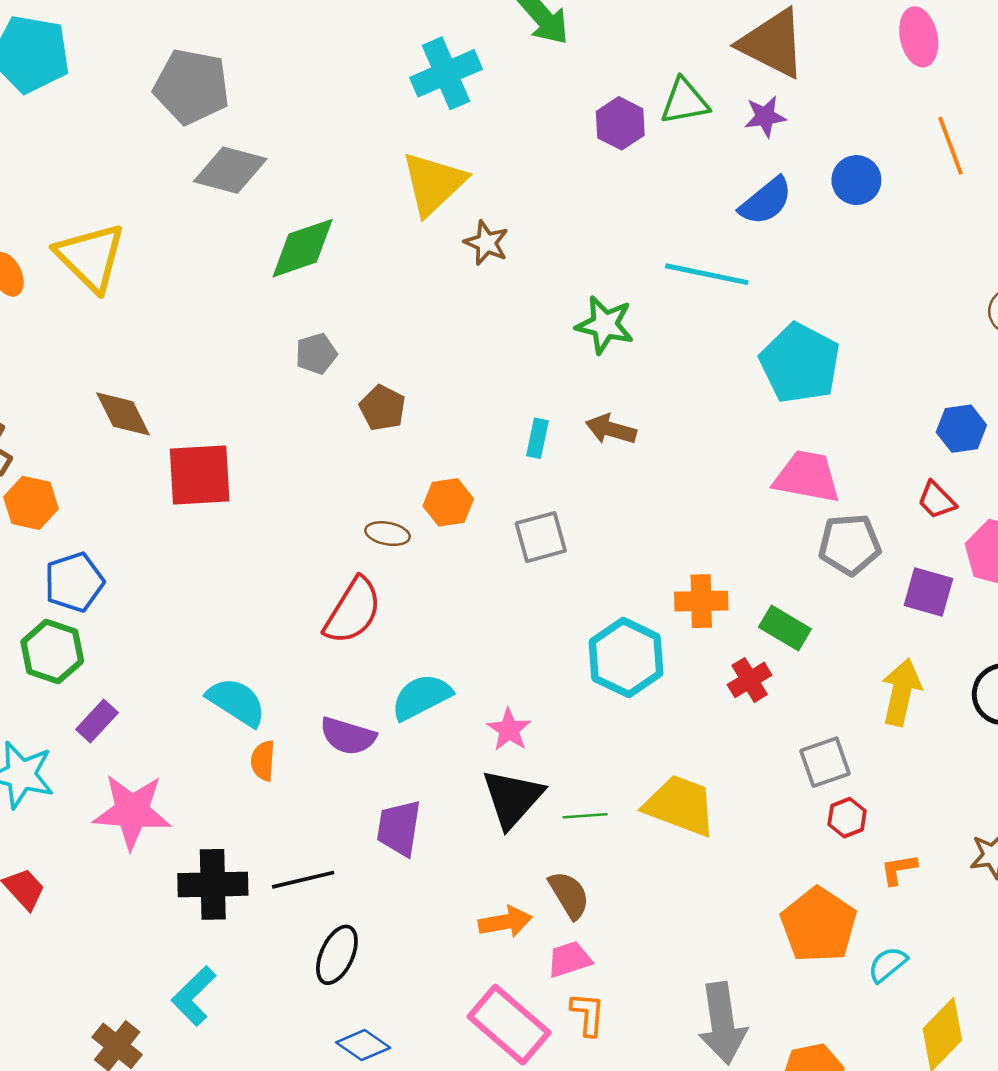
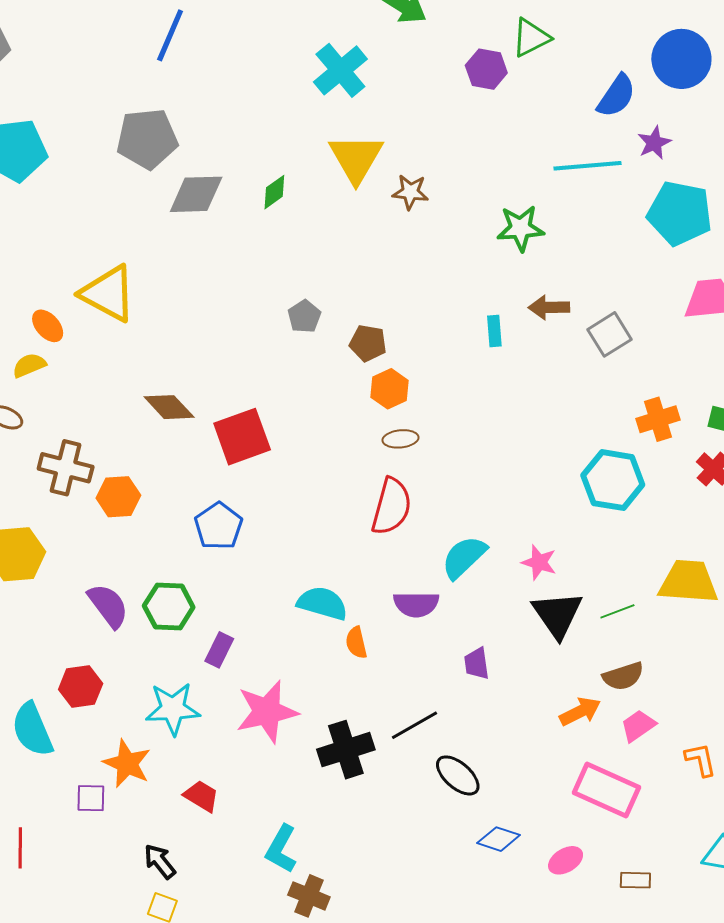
purple star: (765, 117) -> (654, 143), moved
blue circle: (856, 180) -> (681, 59), size x1.5
green diamond: (303, 248) -> (274, 192), moved, size x0.6
orange hexagon: (448, 502) -> (389, 389), moved
gray square: (541, 537) -> (610, 334), moved
blue pentagon: (74, 582) -> (219, 526), moved
purple trapezoid: (399, 828) -> (477, 663), size x0.7
brown semicircle: (569, 895) -> (623, 676), turned 120
black ellipse: (337, 955) -> (458, 775), turned -57
cyan L-shape: (194, 996) -> (281, 849), moved
orange L-shape: (588, 1014) -> (701, 760), moved

